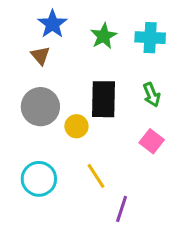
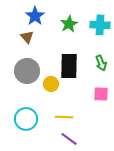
pink square: (152, 141) -> (101, 94), turned -35
yellow line: (96, 176) -> (64, 117), turned -54
purple line: (122, 209) -> (69, 139), moved, turned -72

